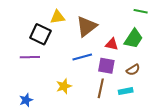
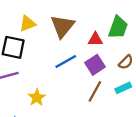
purple square: (106, 66) -> (95, 65), turned -30
yellow star: (64, 86) -> (37, 97), moved
brown line: (101, 88) -> (95, 91), turned 30

